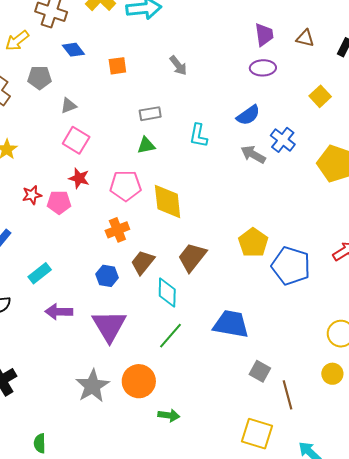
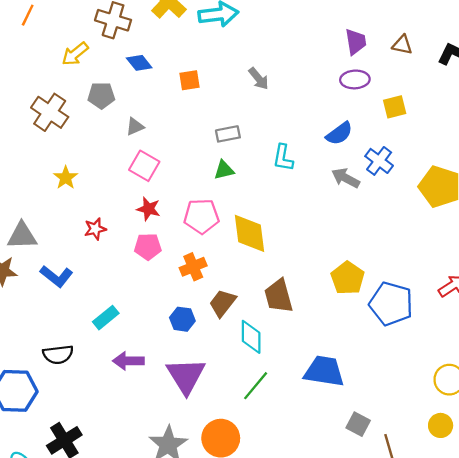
yellow square: (320, 96) -> (395, 107), moved, turned 30
pink pentagon: (59, 202) -> (148, 247), moved
brown trapezoid: (192, 257) -> (279, 296), turned -52

